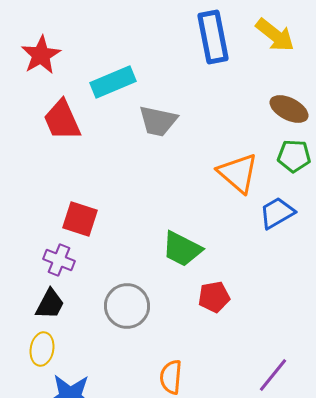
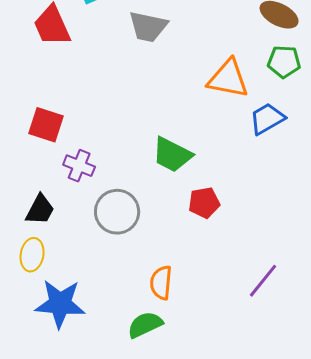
orange triangle: (238, 173) -> (228, 79), turned -30
red square: (80, 219) -> (46, 125), moved
purple cross: (59, 260) -> (79, 166), moved

